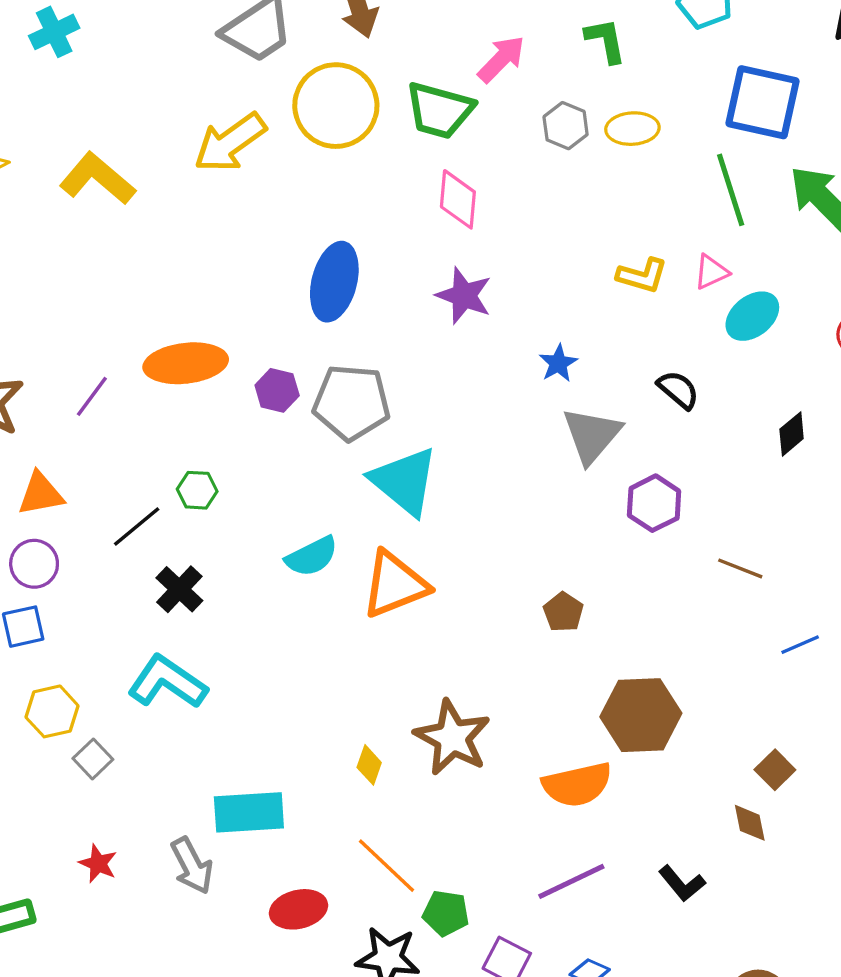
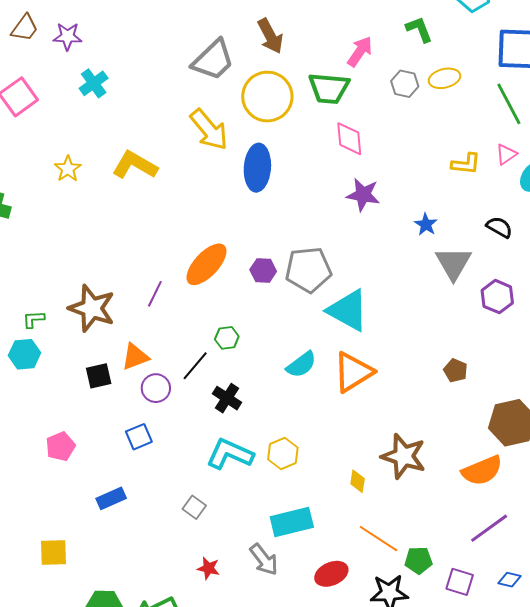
yellow arrow: (230, 143) -> (209, 130), turned -84
blue ellipse: (334, 282) -> (257, 168), moved
orange ellipse: (186, 363) -> (206, 264), turned -30
purple circle: (34, 564) -> (156, 388), moved
yellow hexagon: (52, 711) -> (283, 453), moved

